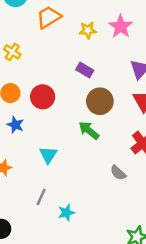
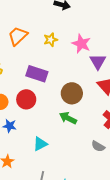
pink star: (121, 26) -> (81, 44), moved
purple rectangle: (85, 70) -> (37, 74), moved, size x1.5
cyan triangle: (48, 155) -> (40, 144), turned 42

